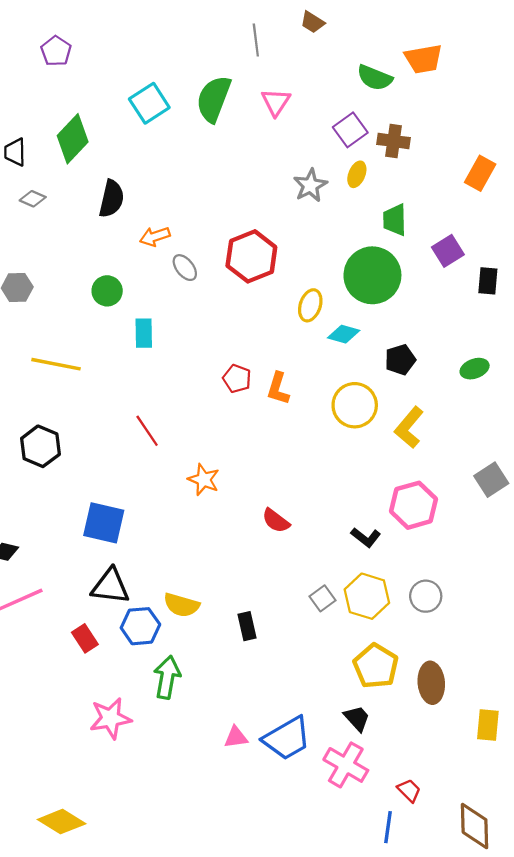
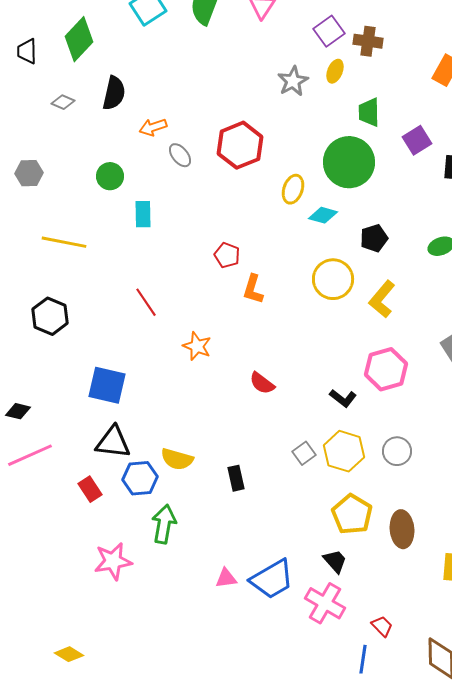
gray diamond: (33, 199) -> (63, 102), moved
orange L-shape: (278, 389) -> (253, 289), moved
yellow diamond: (62, 822) -> (69, 654), size x0.7

